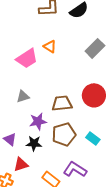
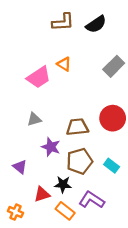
purple star: (38, 121) -> (51, 147), turned 30
black star: (34, 143) -> (63, 184), moved
red triangle: (21, 164) -> (42, 194), moved

